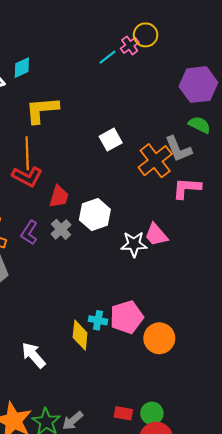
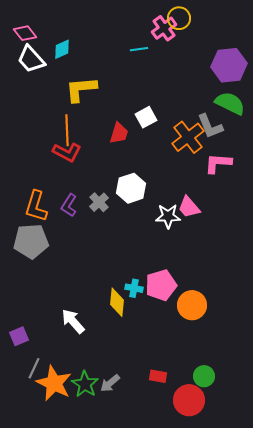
pink cross: (130, 45) -> (164, 28), size x1.4
cyan line: (108, 57) -> (139, 49), moved, turned 30
green semicircle: (199, 125) -> (230, 103), size x1.4
red trapezoid: (59, 197) -> (119, 133), moved
green circle: (152, 413) -> (204, 376), moved

